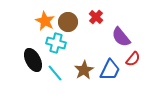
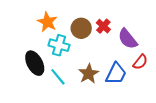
red cross: (96, 17) -> (103, 26), moved
brown circle: (68, 22) -> (81, 28), moved

